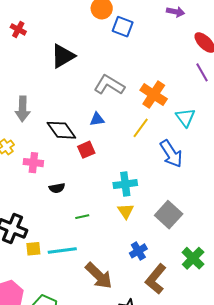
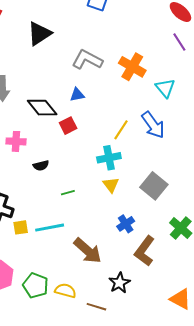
yellow line: (141, 128) -> (121, 130), moved

